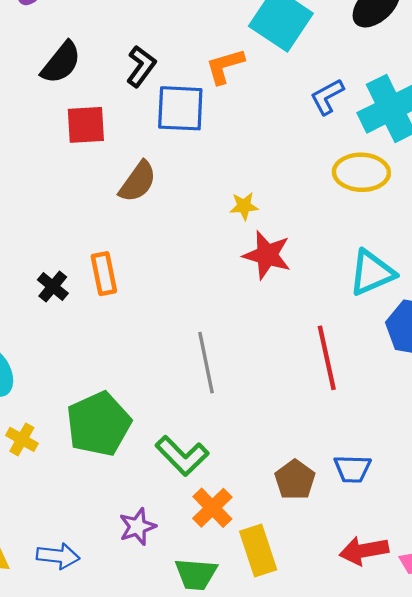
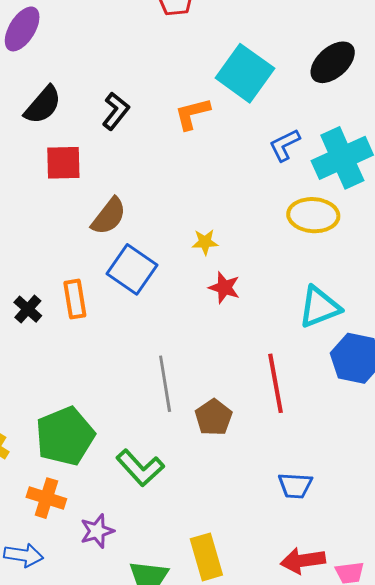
blue square: (180, 108) -> (132, 269), moved, turned 30
red star: (267, 255) -> (224, 288), size x0.7
brown pentagon: (295, 480) -> (214, 417), moved
orange cross: (212, 508) -> (46, 498), moved, turned -30

